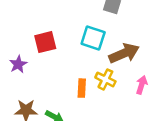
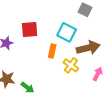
orange rectangle: (82, 88) -> (52, 51), moved

